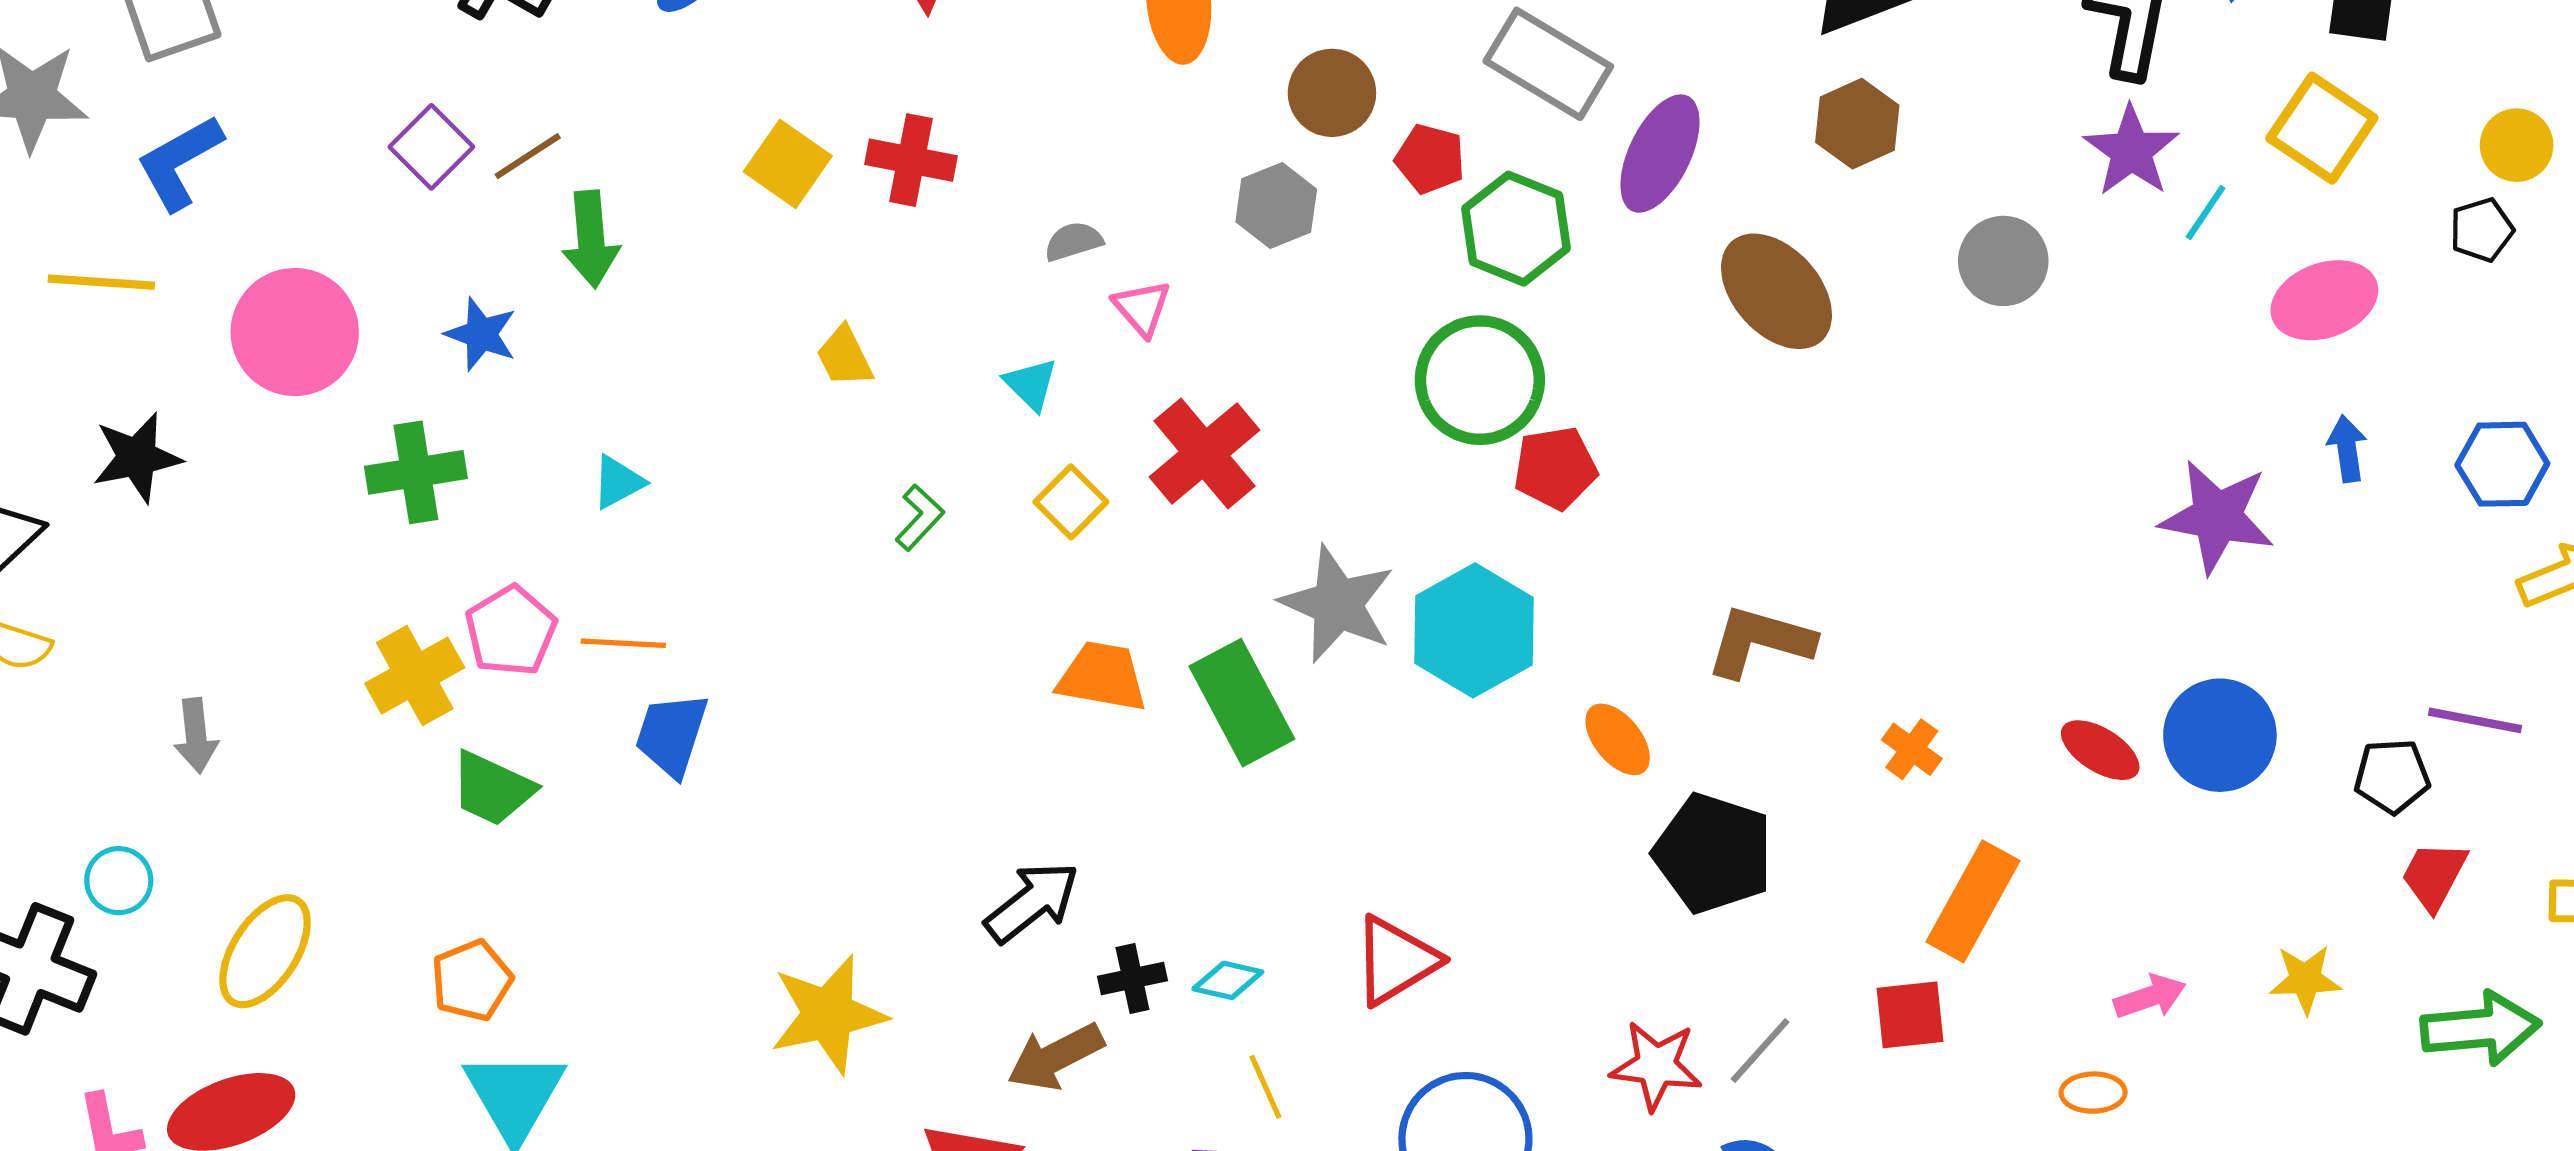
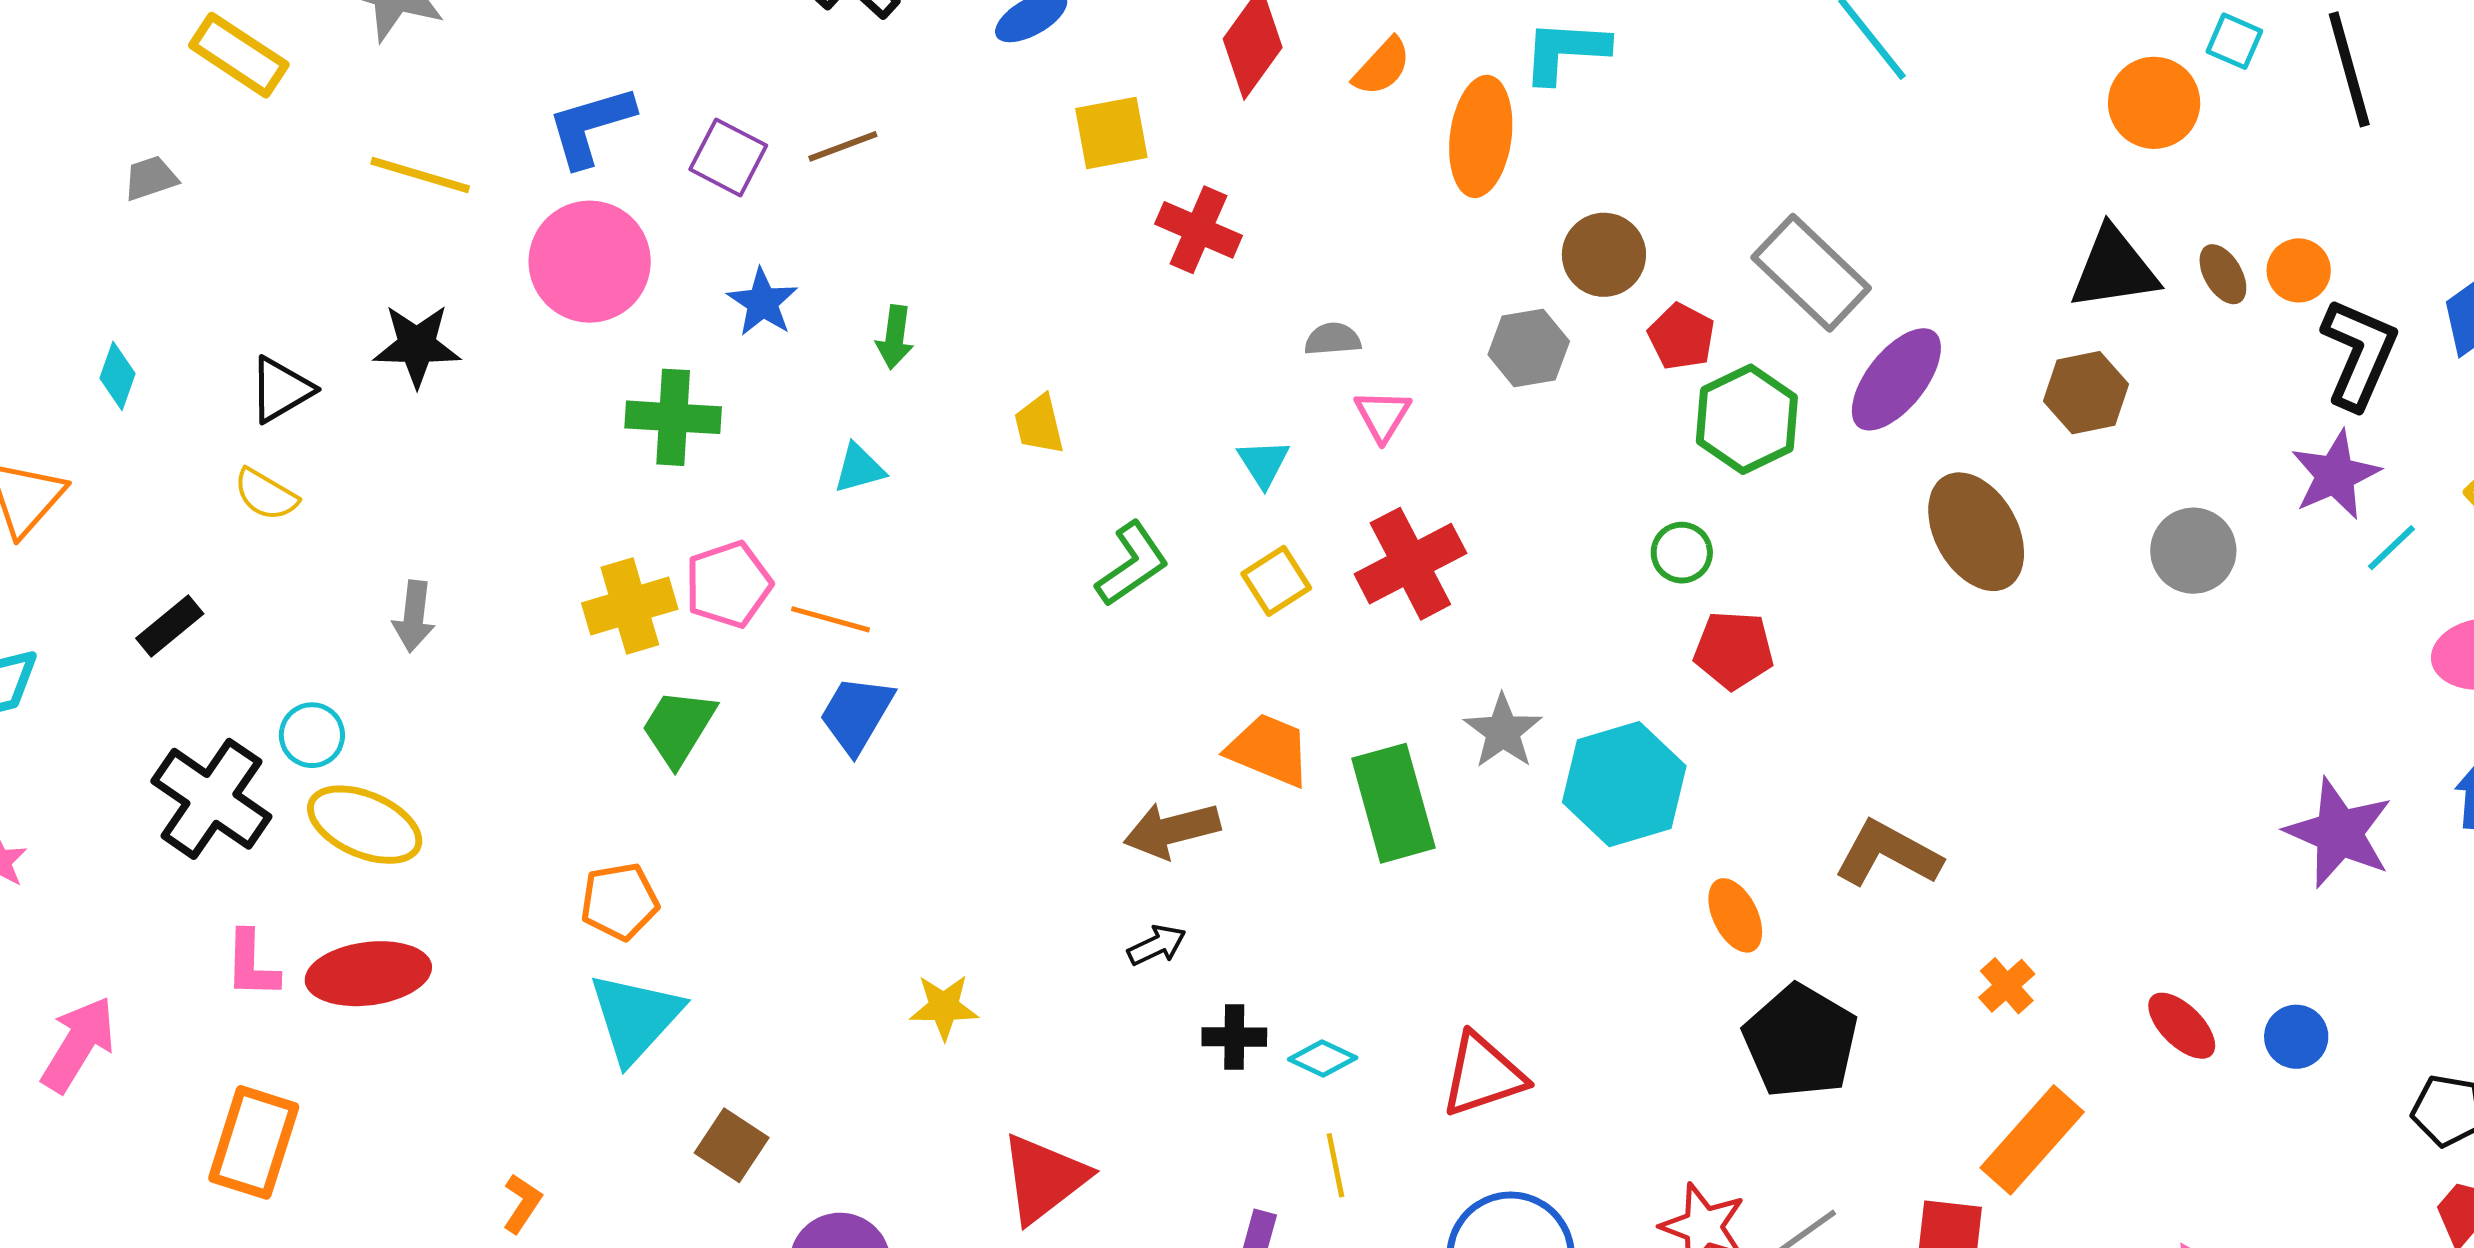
purple square: (431, 147) -> (728, 157), moved, turned -30
blue L-shape: (179, 162) -> (591, 126), moved
yellow square: (788, 164) -> (1111, 133), moved, turned 32
green arrow: (591, 239) -> (895, 337), moved, size x0.7
yellow trapezoid: (845, 357) -> (1039, 424), moved
green circle: (1480, 380) -> (1682, 553), size x0.5
green L-shape: (920, 518) -> (1132, 564), size x1.4
gray star: (1337, 604) -> (1503, 731), size x0.7
blue circle: (2220, 735) -> (2296, 1037), size x0.6
green trapezoid: (492, 789) -> (678, 727), turned 84
black arrow: (1032, 902) -> (1157, 945), size x0.6
yellow ellipse: (265, 951) -> (365, 825), moved, turned 68
yellow star: (828, 1014) -> (944, 1007), size x0.6
brown arrow: (1055, 1057) -> (1172, 830), moved

